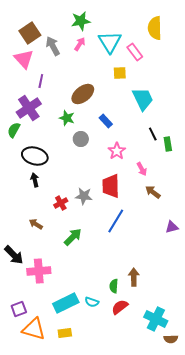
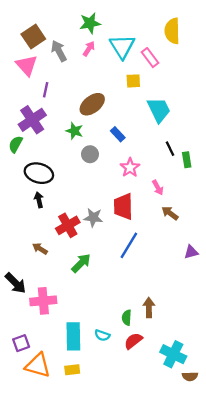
red cross: (61, 203) -> (68, 225), size x1.5
cyan rectangle: (66, 303) -> (73, 336), turned -65

